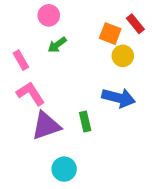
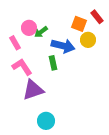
pink circle: (49, 15) -> (29, 28), moved
blue arrow: (119, 98) -> (63, 46), moved
green rectangle: (85, 122) -> (53, 63), moved

